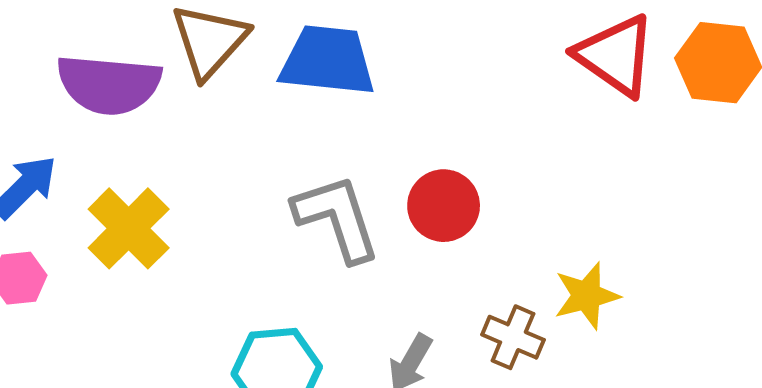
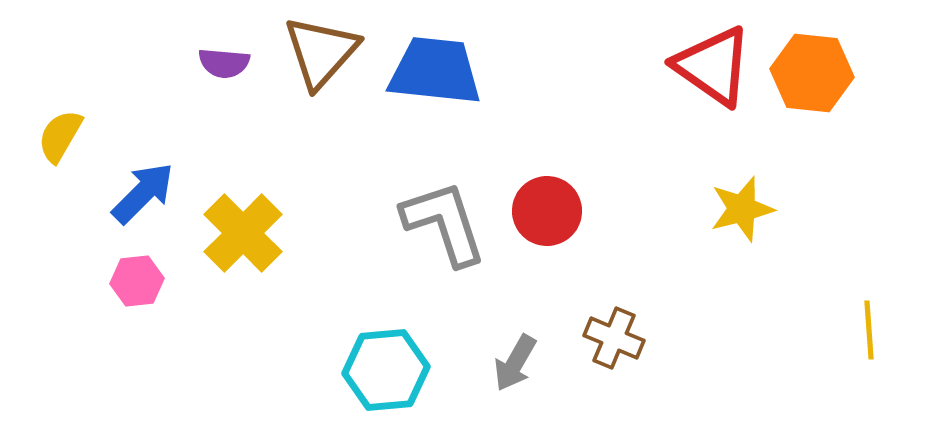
purple semicircle: (109, 84) -> (224, 63), moved, size x0.5
yellow star: (587, 296) -> (742, 209), moved

